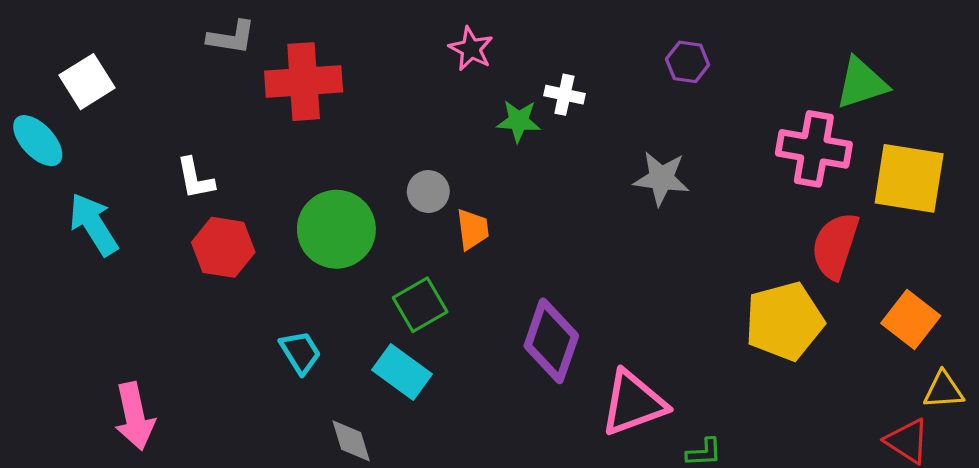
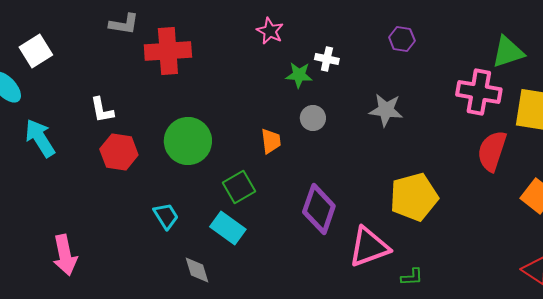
gray circle: (428, 192) -> (313, 118), moved
yellow pentagon: (784, 321) -> (414, 197), moved

